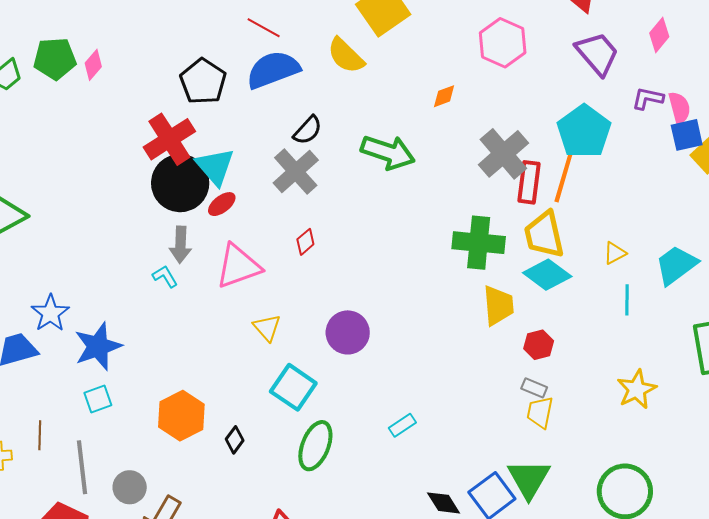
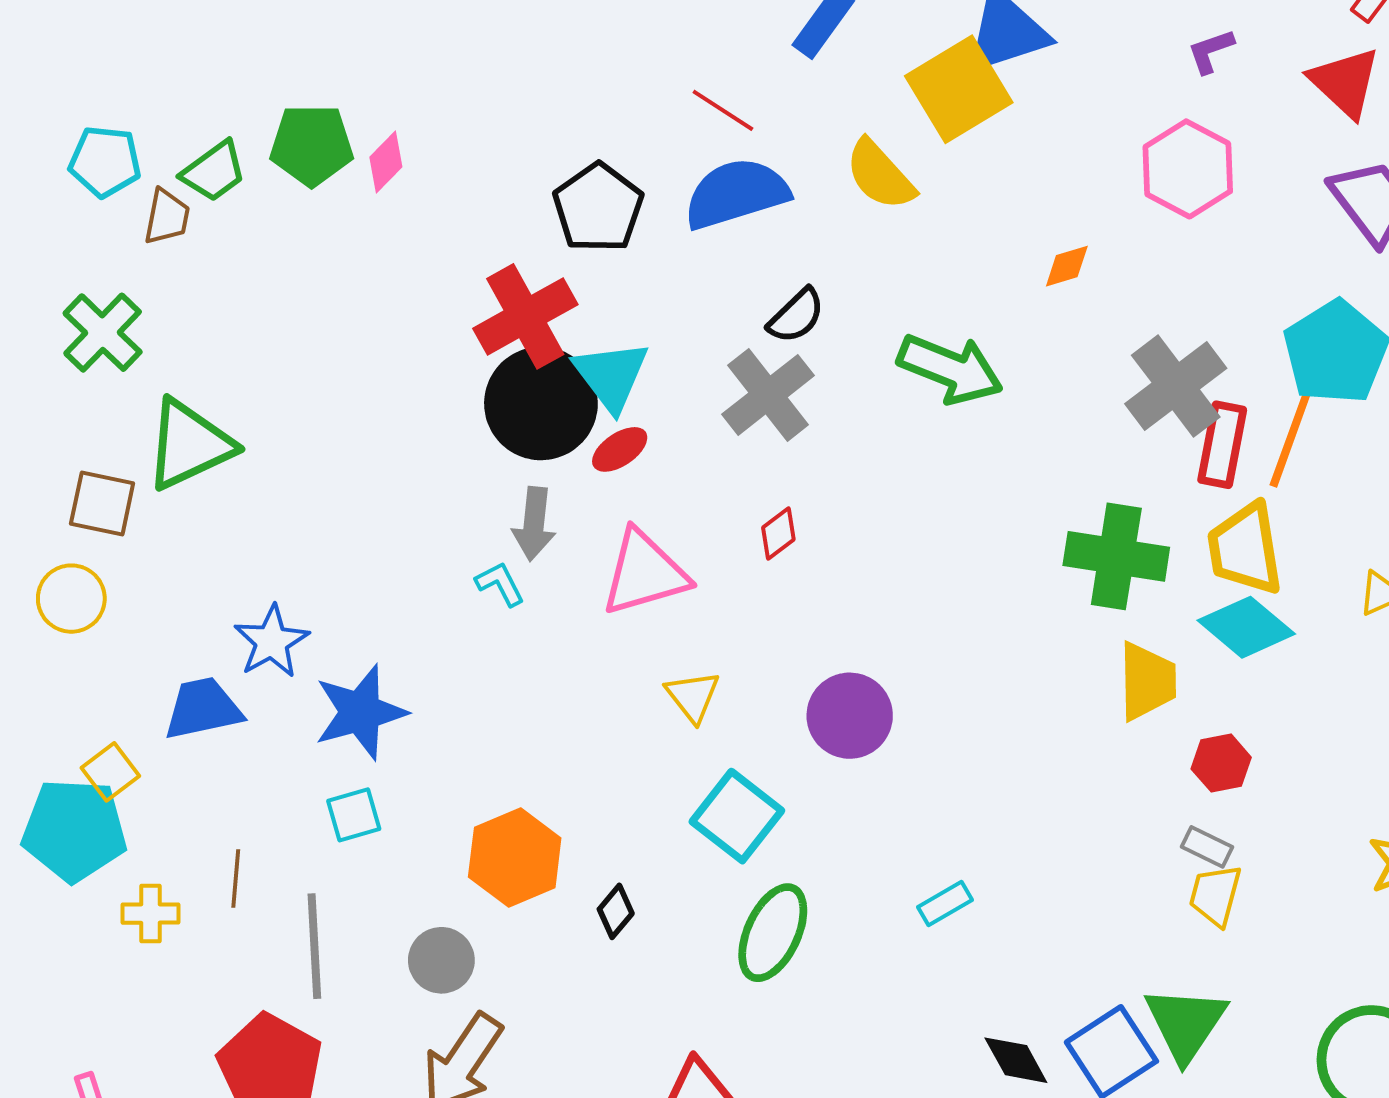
gray circle: (130, 487) -> (441, 960), moved

